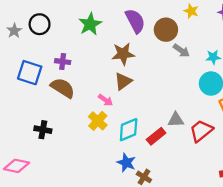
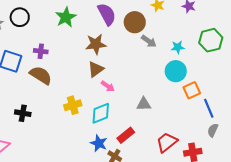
pink arrow: (105, 100) -> (108, 86), moved
yellow cross: (98, 121) -> (73, 105), turned 30
red trapezoid: (201, 131) -> (167, 142), moved
red rectangle: (156, 136) -> (126, 135), moved

